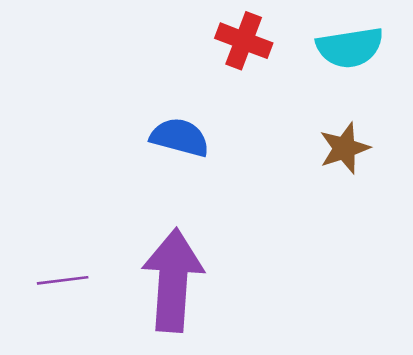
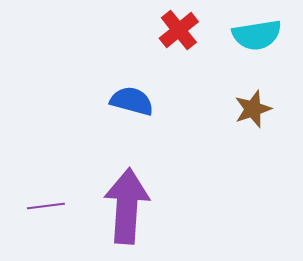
red cross: (244, 41) -> (179, 30), turned 30

